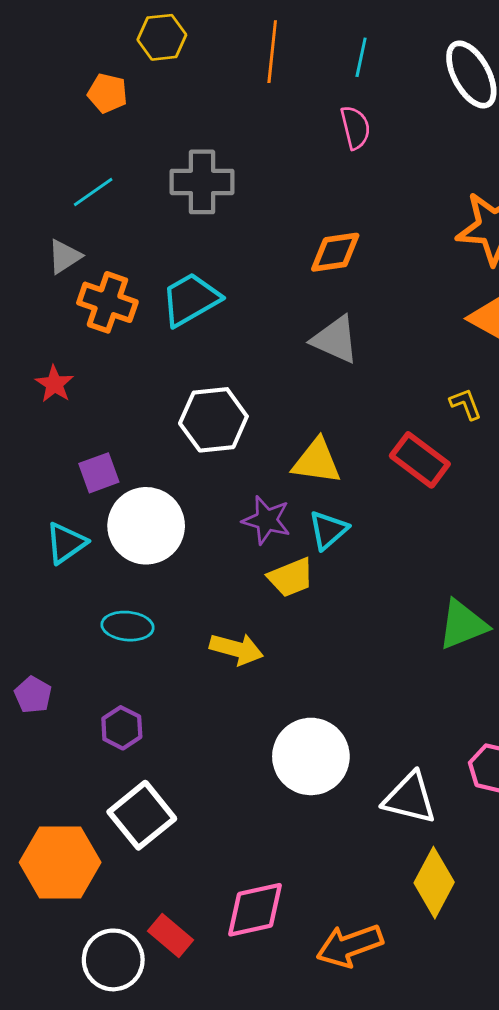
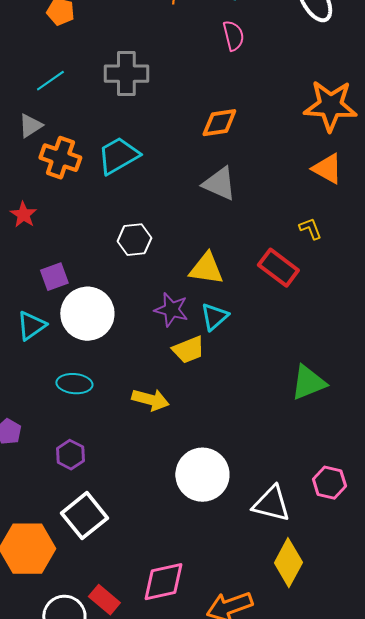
white hexagon: (213, 420) -> (134, 240), size x0.7

